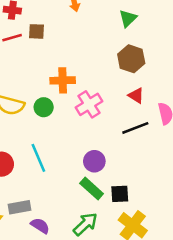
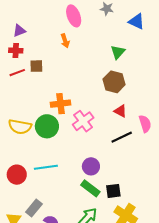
green triangle: (128, 18) -> (118, 52), moved
green circle: (44, 107) -> (47, 126), size x1.5
cyan line: (38, 158) -> (46, 167), turned -70
gray rectangle: (20, 207) -> (34, 208), turned -36

